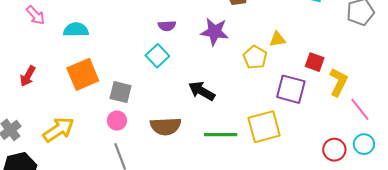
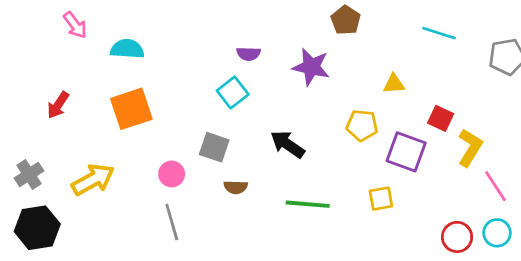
yellow pentagon: (255, 57) -> (362, 125), moved, turned -30
gray square: (120, 92) -> (214, 147), moved
brown semicircle: (166, 126) -> (236, 187), size x0.6
yellow square: (264, 127) -> (381, 199), moved, size x0.6

